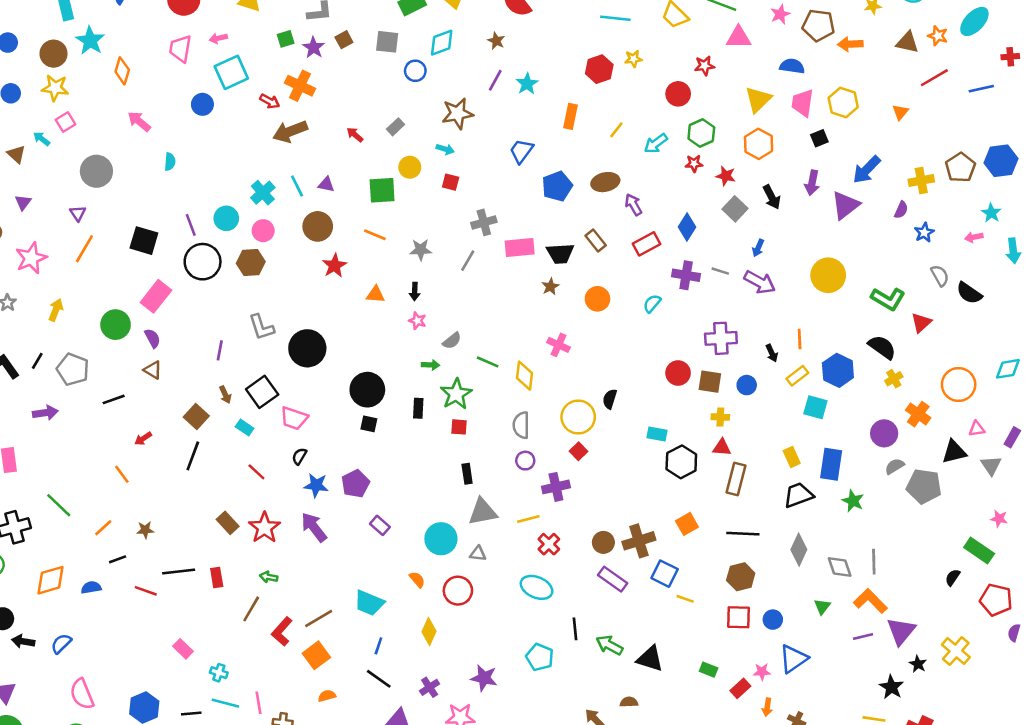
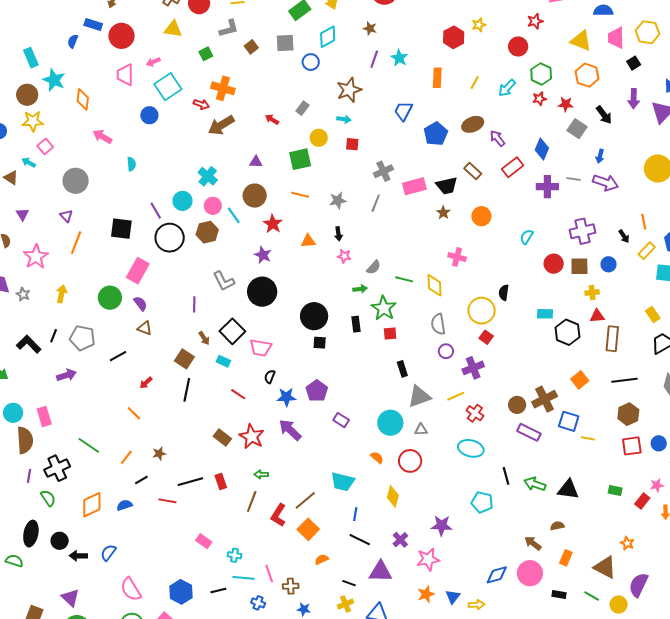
purple star: (314, 48) -> (263, 255), moved
yellow triangle: (758, 99) -> (581, 41), turned -45
cyan line: (297, 186) -> (234, 215), moved
cyan semicircle: (652, 303) -> (527, 237), moved

